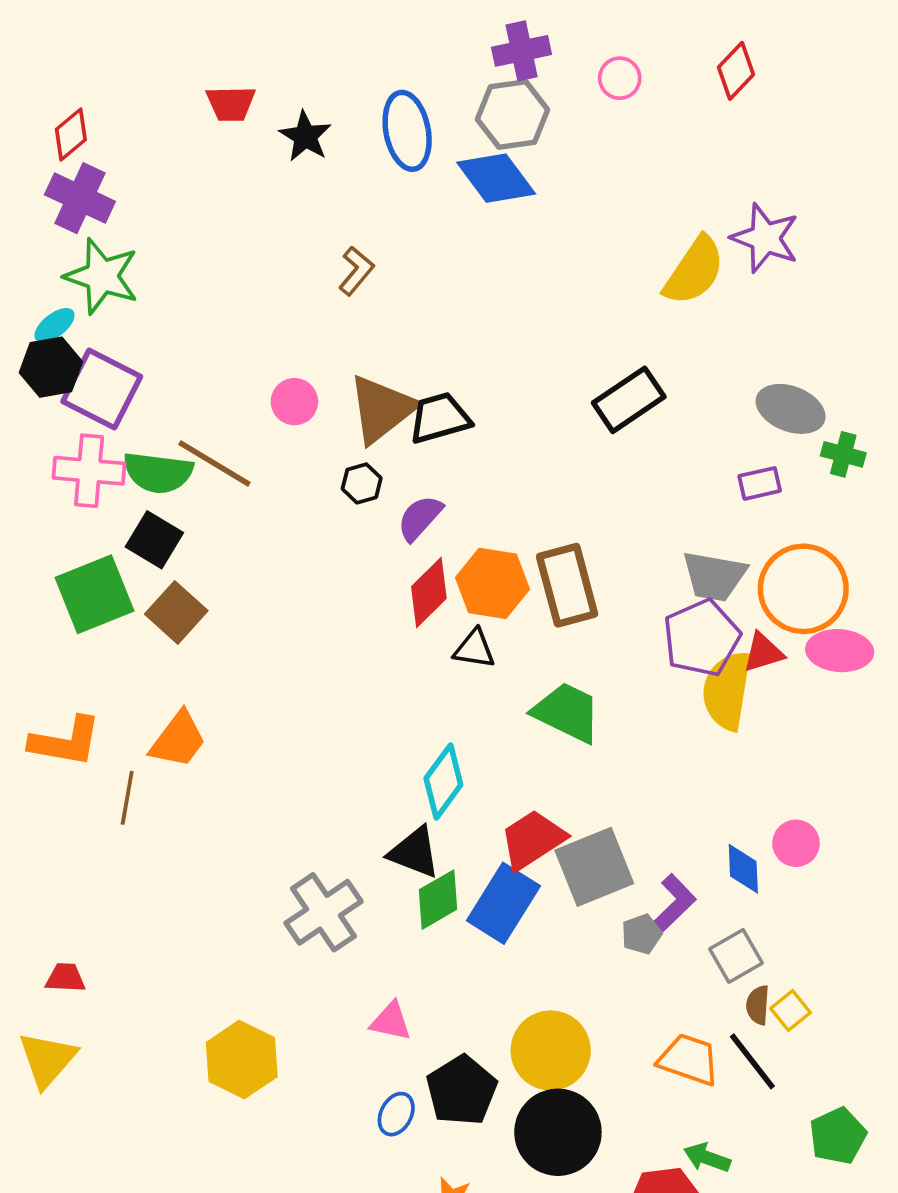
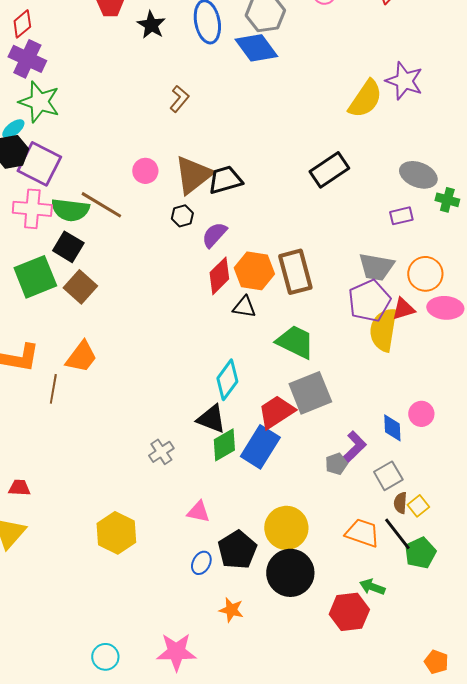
orange circle: (803, 589) -> (425, 274), size x0.7
gray square: (594, 867) -> (310, 393), moved
gray cross: (323, 912) -> (161, 452), size x0.6
green pentagon: (838, 1136) -> (420, 553), moved

